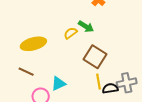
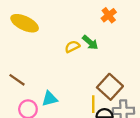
yellow ellipse: (33, 44) -> (25, 23), moved, turned 30
brown square: (95, 57) -> (110, 87), moved

